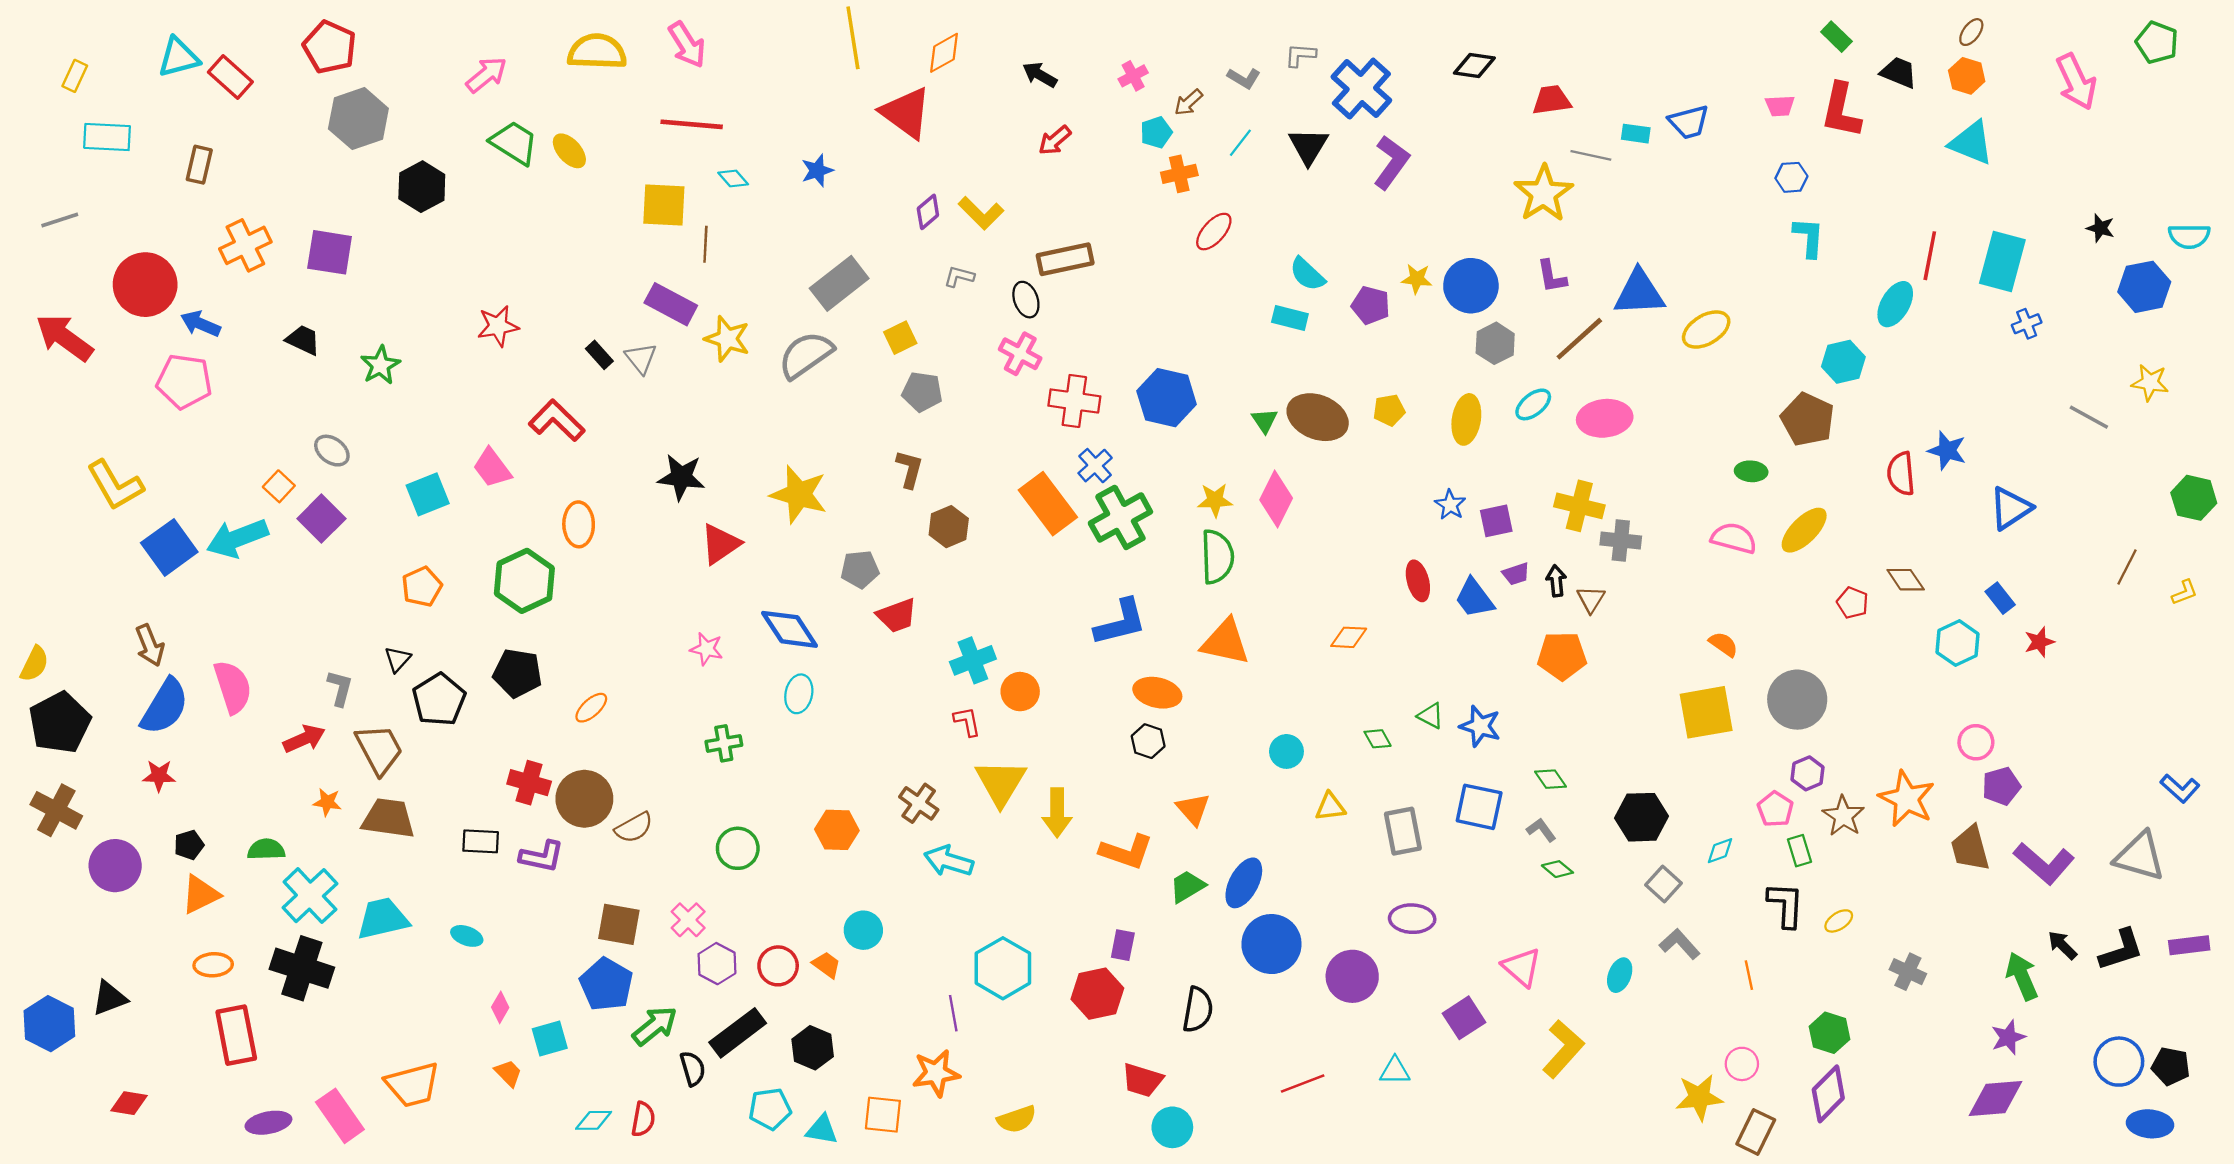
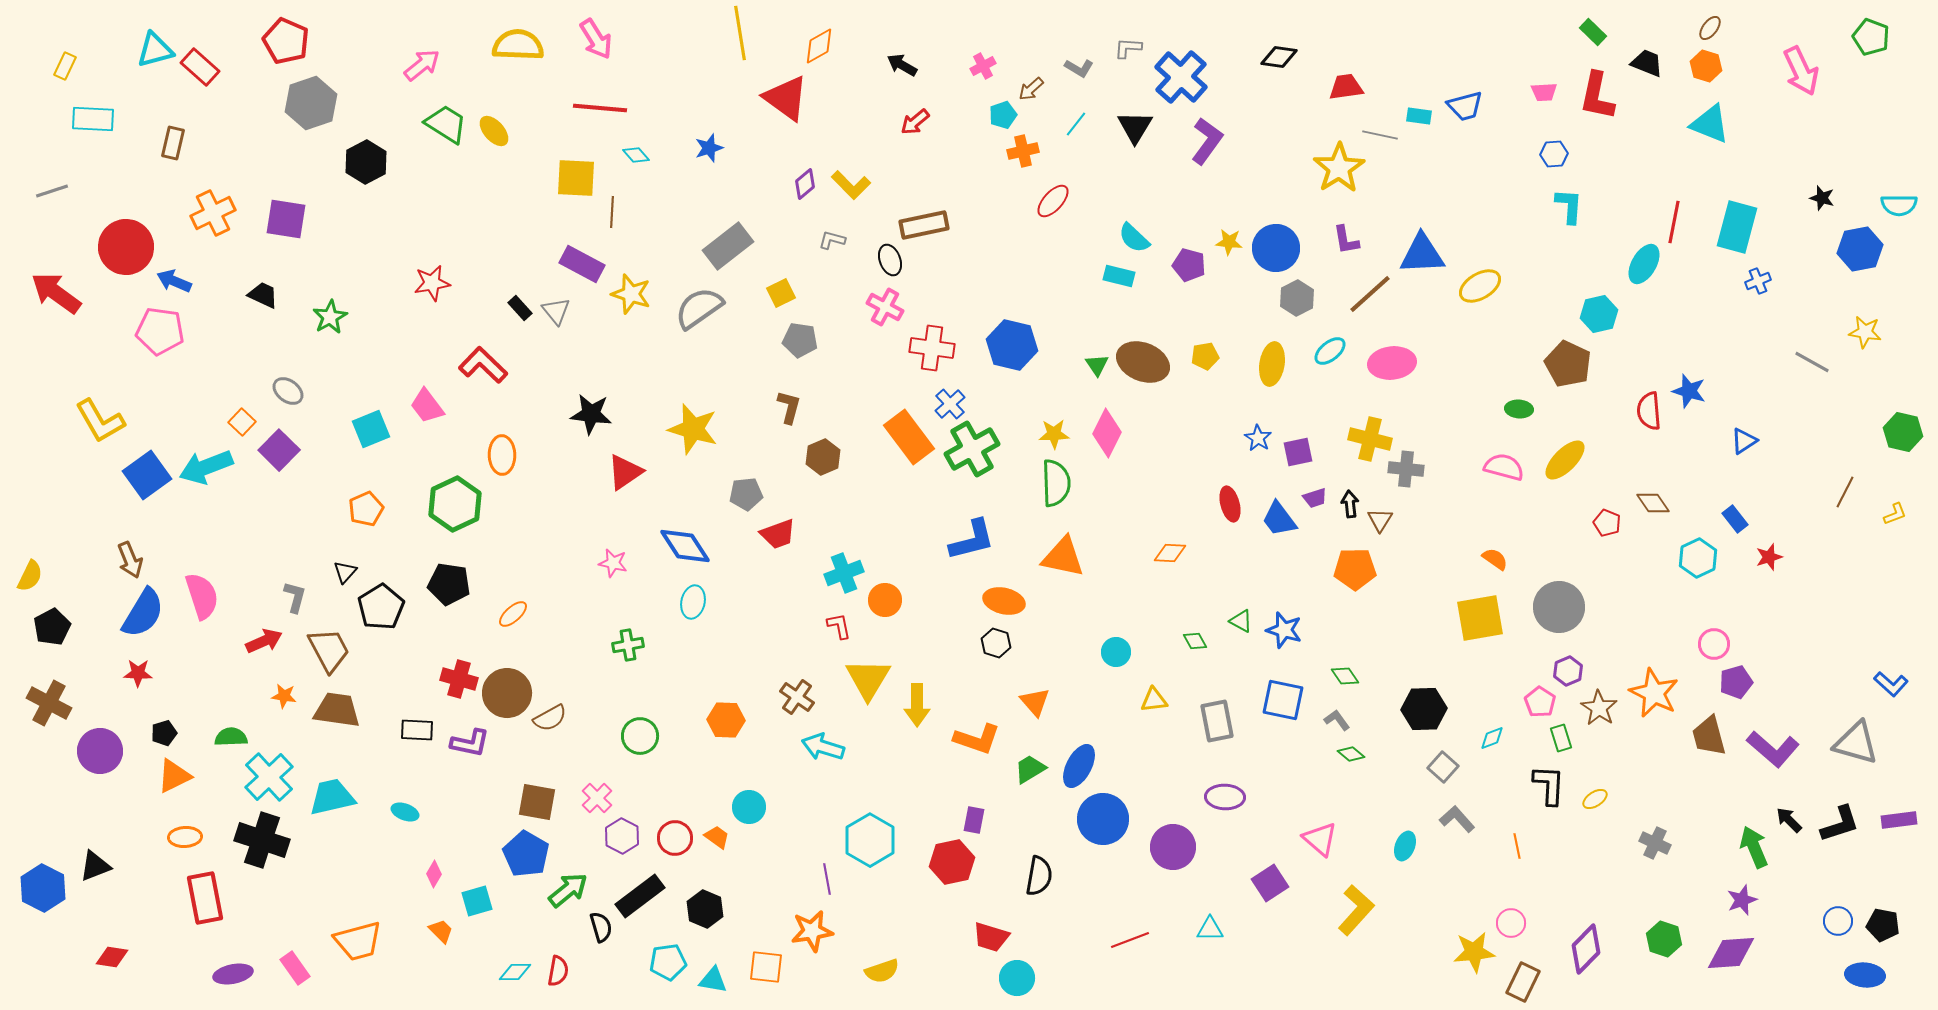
blue triangle: (2010, 508) -> (1744, 441), size x0.7
black pentagon: (60, 723) -> (52, 627), size x0.7
green hexagon: (1829, 1033) -> (1664, 939), moved
blue circle: (2119, 1062) -> (1838, 921), size x0.7
pink rectangle: (340, 1116) -> (295, 968), size x0.7

